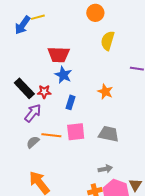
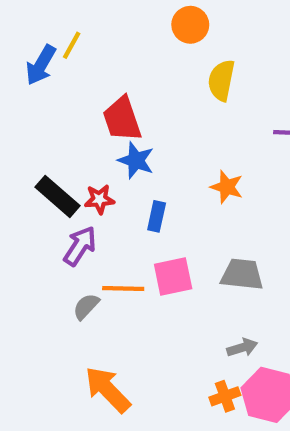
yellow line: (38, 17) -> (72, 45), turned -40
red trapezoid: (59, 55) -> (122, 119), turned 75

